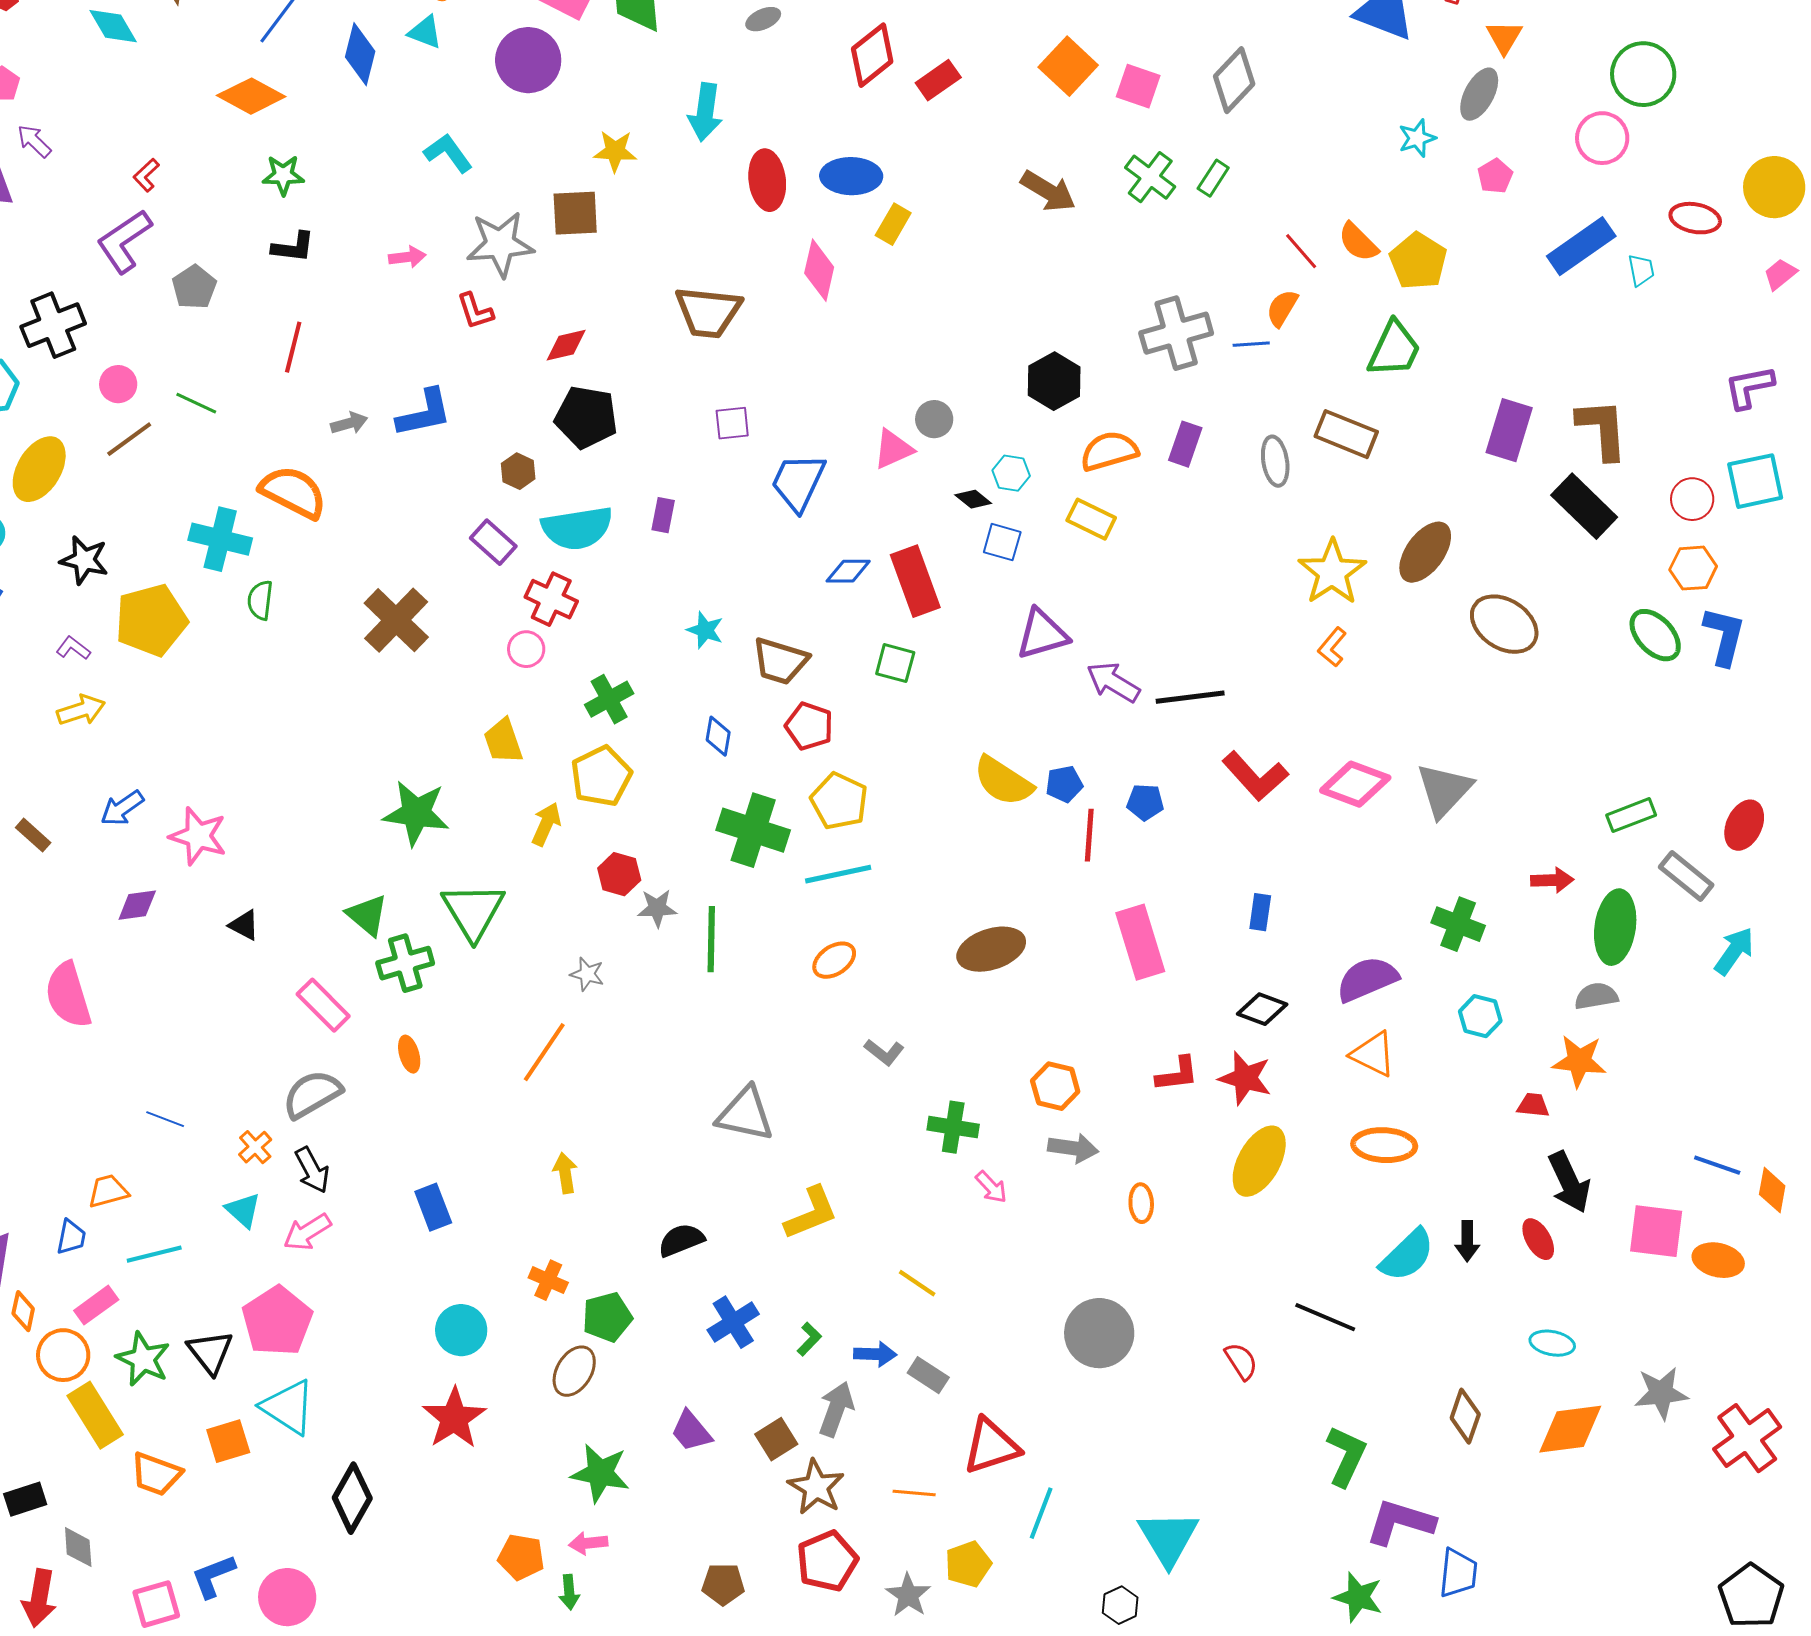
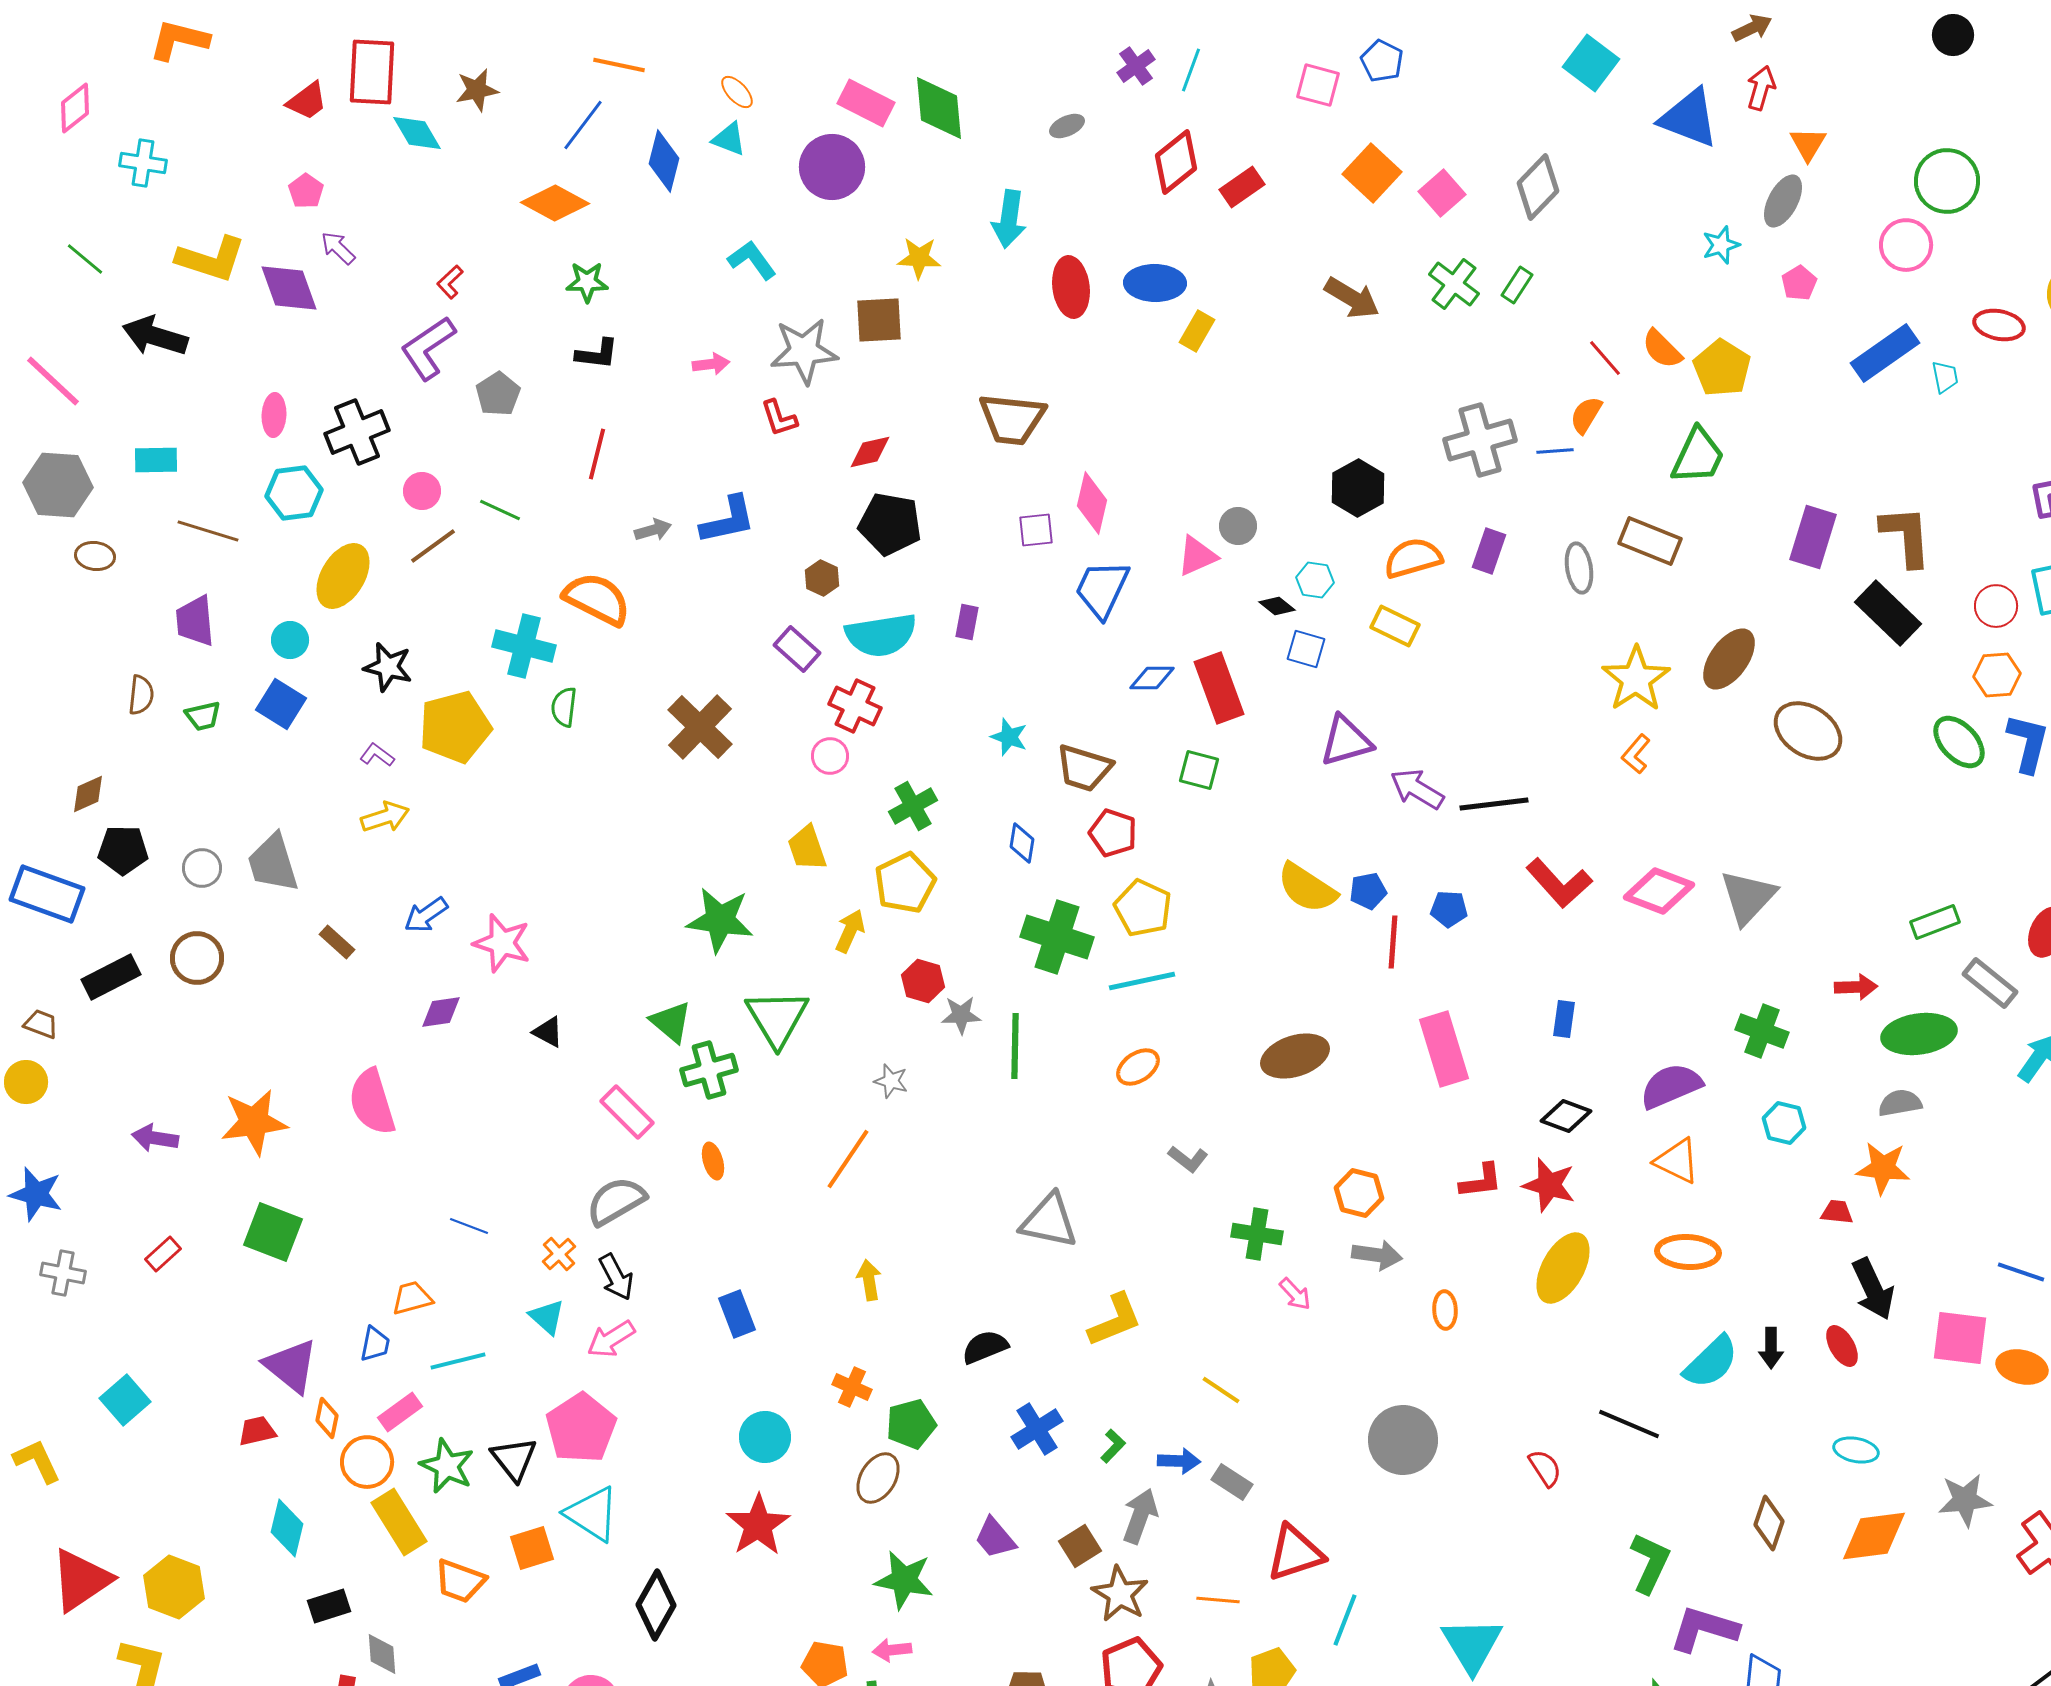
pink square: (1138, 86) -> (1442, 193), turned 30
pink diamond: (819, 270) -> (1092, 503), moved
green ellipse: (1615, 927) -> (1919, 1034), turned 74

